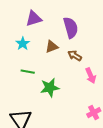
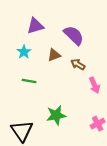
purple semicircle: (71, 28) -> (74, 35), turned -30
green star: (50, 88) -> (56, 115), moved

